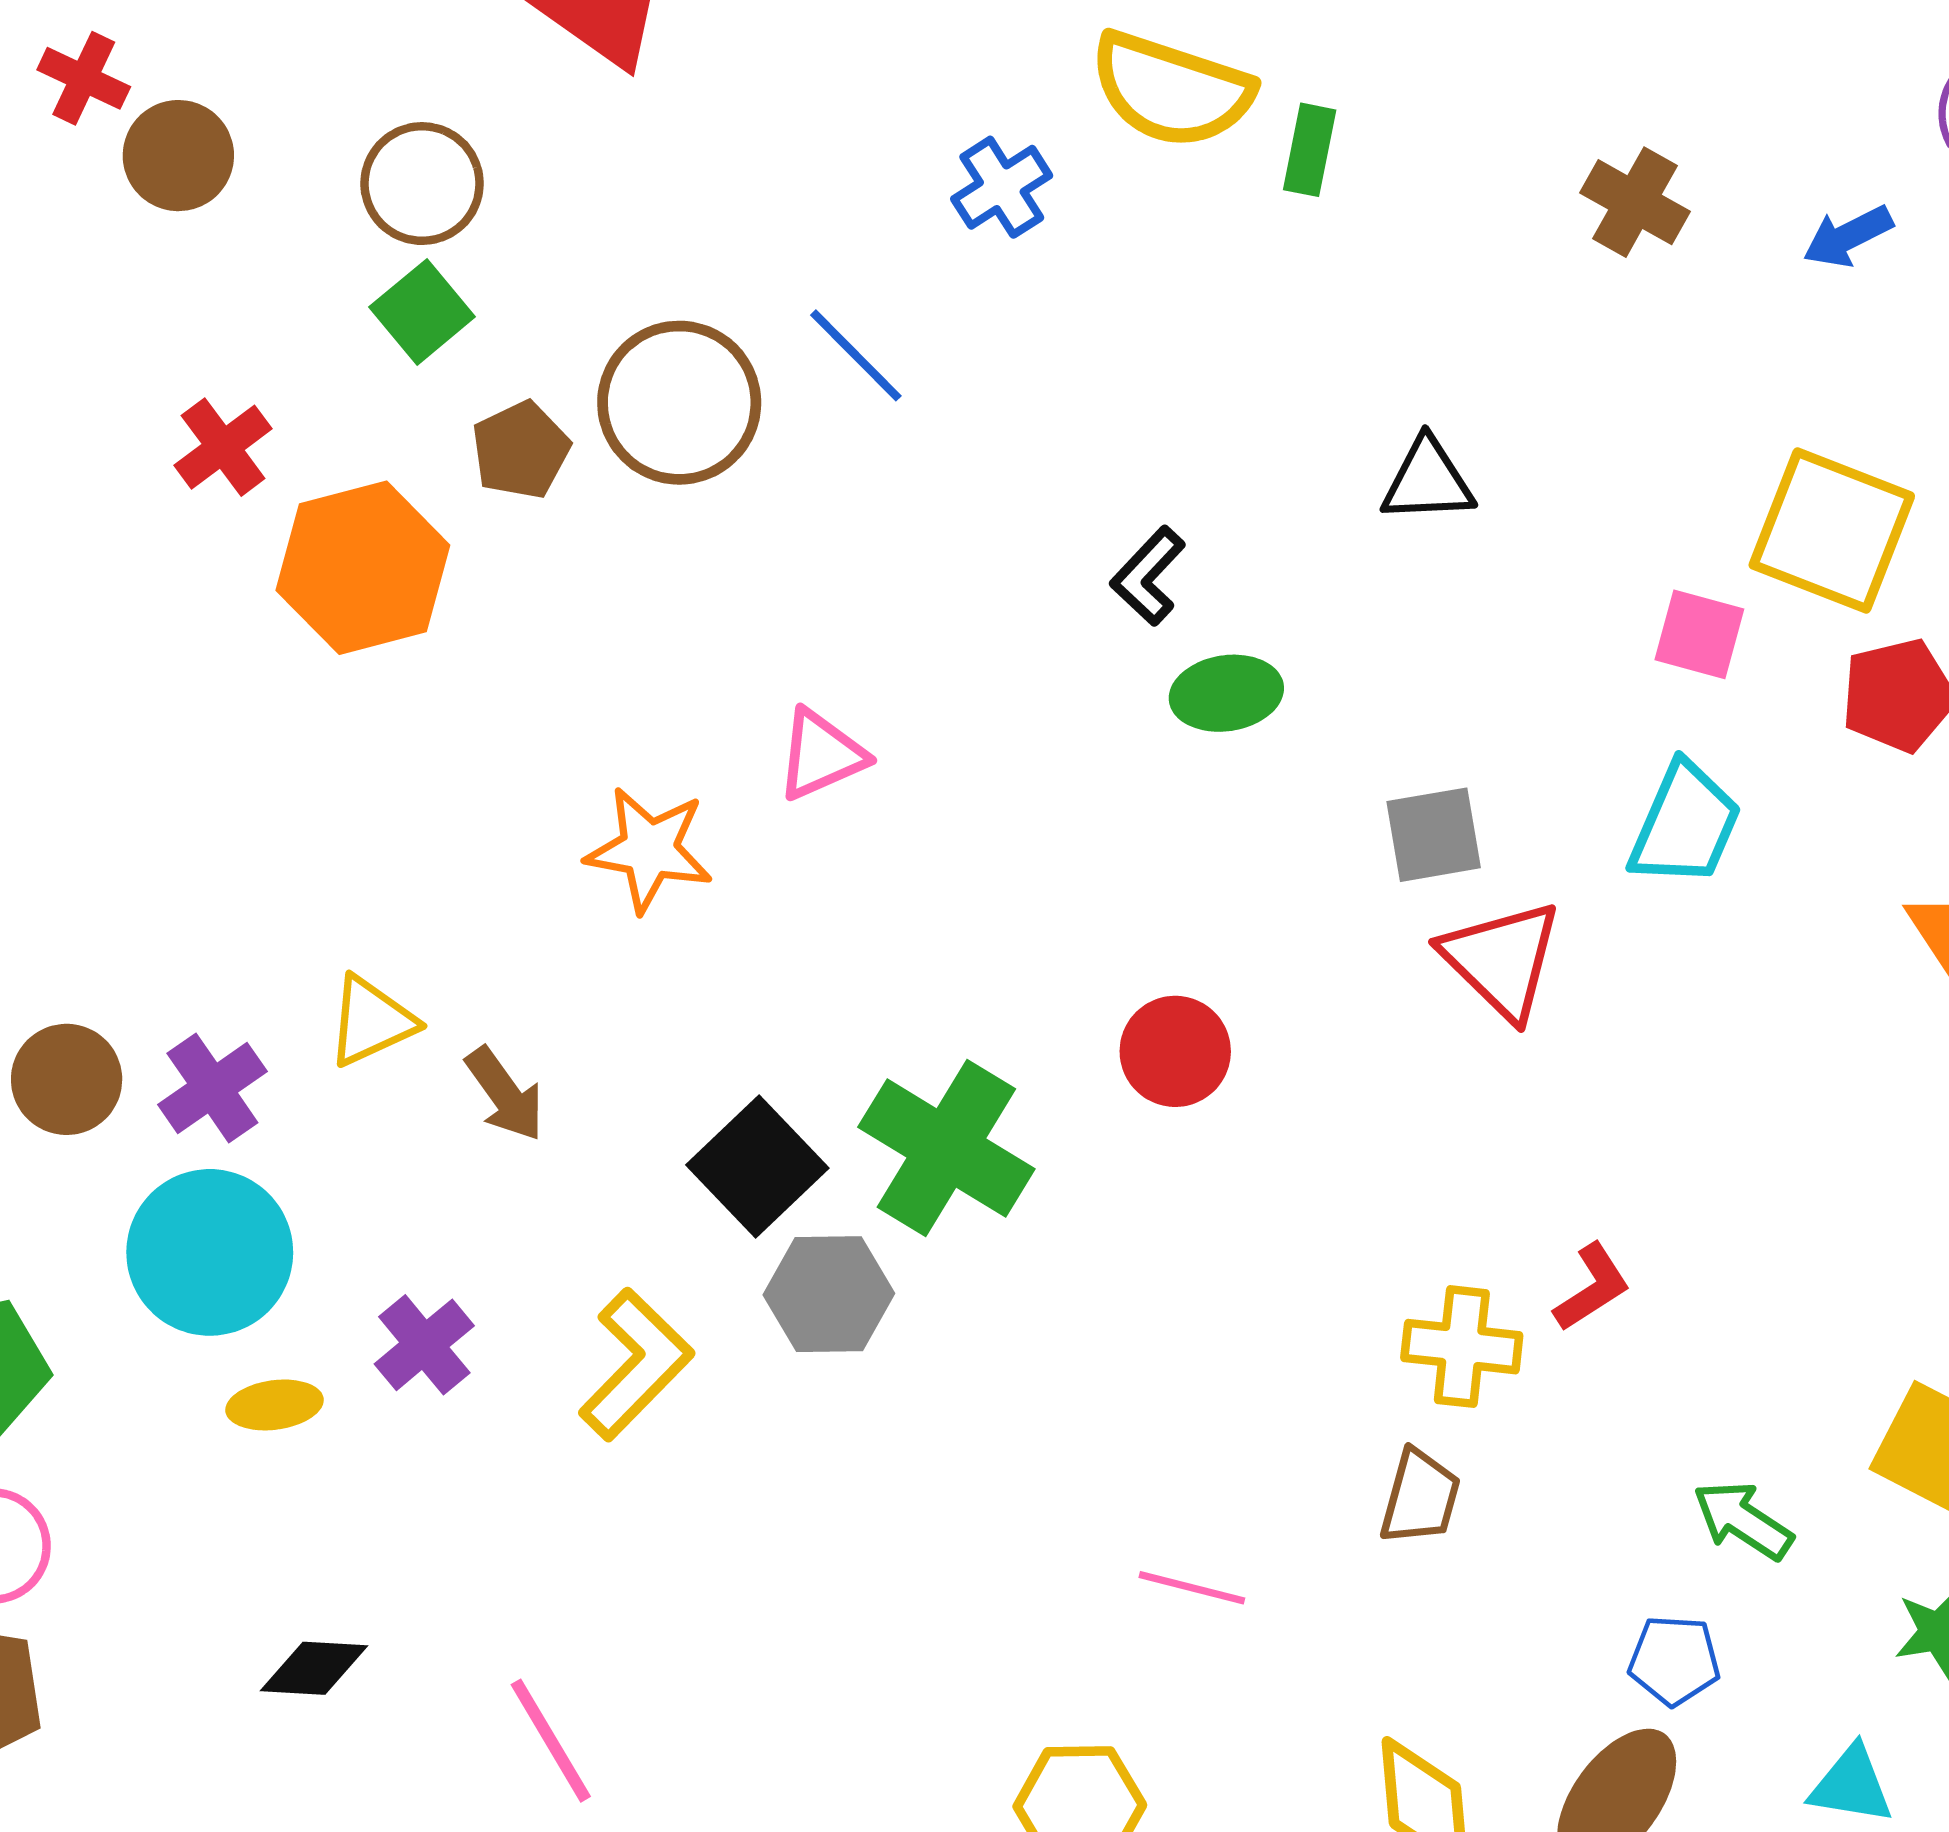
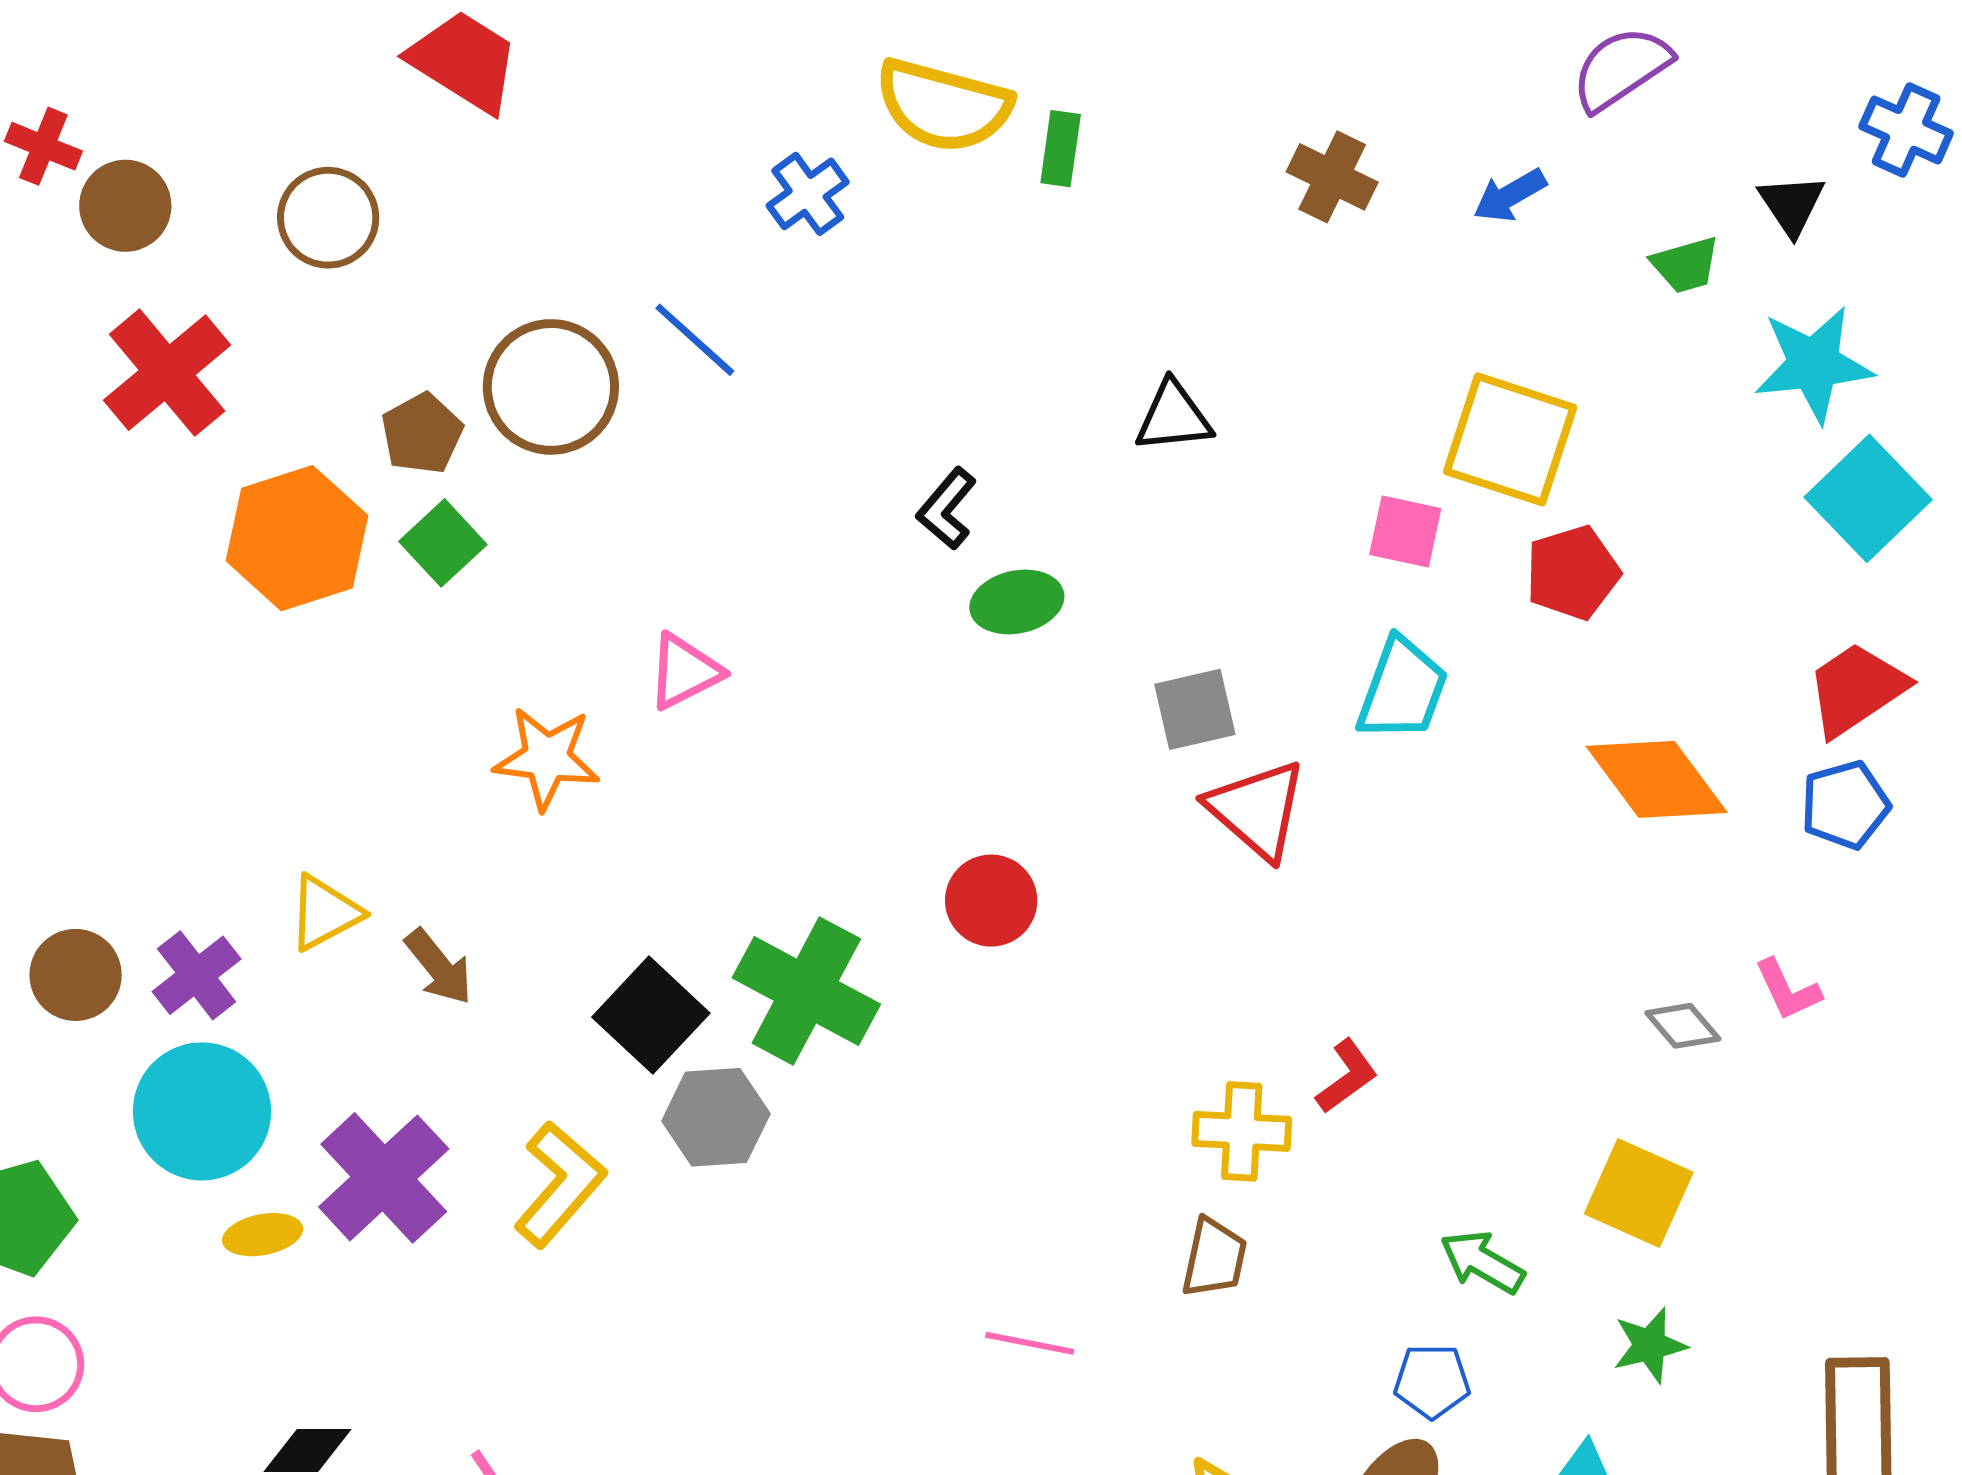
green square: (422, 312) -> (443, 543), moved
red cross: (223, 447) -> (167, 373), moved, size x1.6
purple cross: (424, 1345) -> (384, 1178), size x1.6

